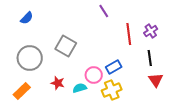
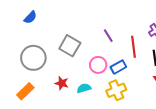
purple line: (104, 11) -> (108, 36), moved
red line: (129, 34) -> (134, 47), moved
pink circle: (94, 75) -> (98, 65), moved

